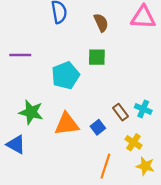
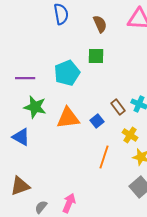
purple line: (20, 55) -> (25, 78), moved

